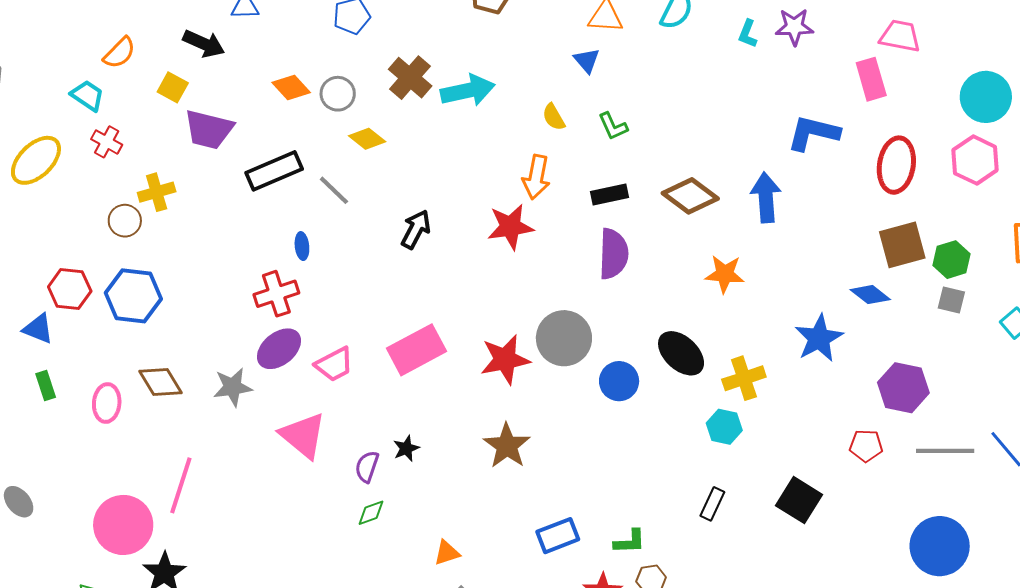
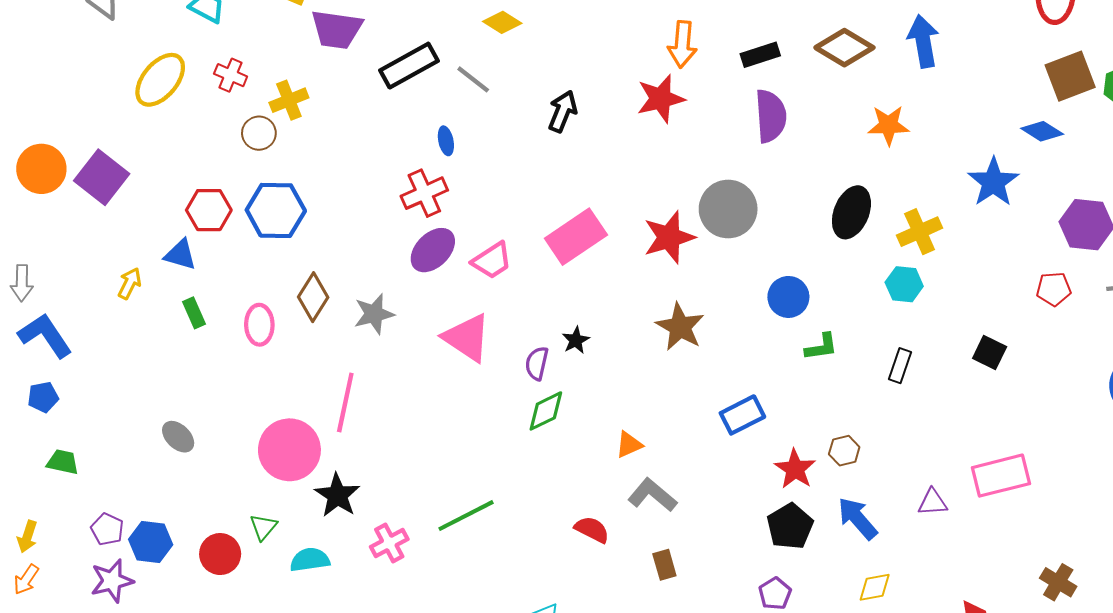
red cross: (107, 142) -> (231, 75), moved
black ellipse: (681, 353) -> (851, 212), turned 75
blue circle: (619, 381) -> (788, 297), moved
brown diamond: (161, 382) -> (313, 297), turned 69
gray star: (233, 387) -> (374, 314), moved
black square: (799, 500) -> (990, 353), size x0.7
green diamond: (371, 513) -> (546, 411), size x1.4
green L-shape: (630, 542) -> (821, 347), moved

